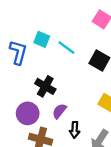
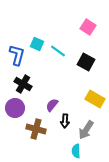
black cross: (45, 86) -> (23, 84), moved
purple circle: (28, 113) -> (15, 108), moved

